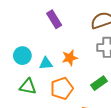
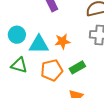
cyan triangle: (46, 63) -> (39, 44), size x1.5
green rectangle: (99, 83) -> (77, 67), moved

